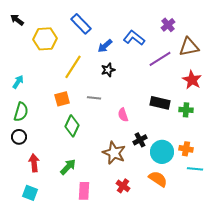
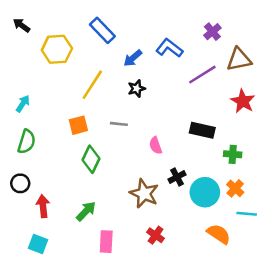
green cross: (186, 110) -> (233, 154), moved
black circle: (19, 137) -> (20, 183), moved
orange cross: (186, 149) -> (235, 188), turned 32
orange semicircle: (158, 179) -> (219, 234), moved

